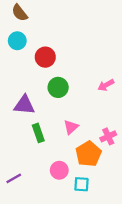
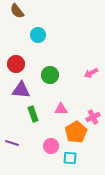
cyan circle: (17, 41) -> (38, 35), moved
red circle: (45, 57) -> (16, 64), moved
pink triangle: (71, 127) -> (61, 109), turned 40
purple line: (14, 178) -> (12, 143), moved, turned 48

